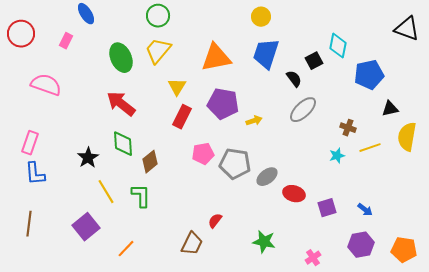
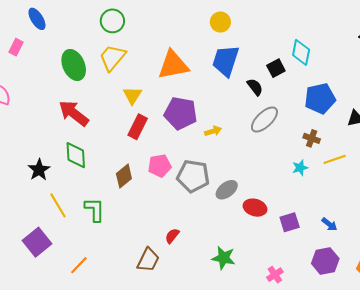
blue pentagon: (369, 75) -> (320, 99), moved
brown diamond: (150, 162) -> (124, 176), moved

